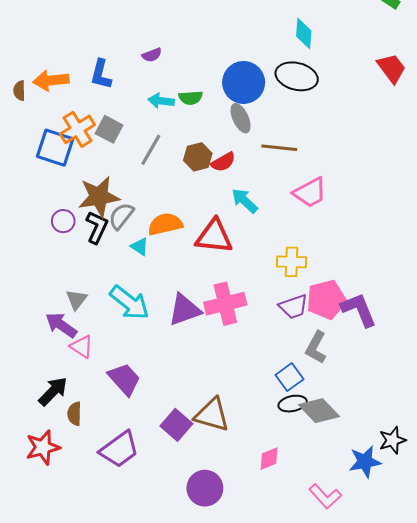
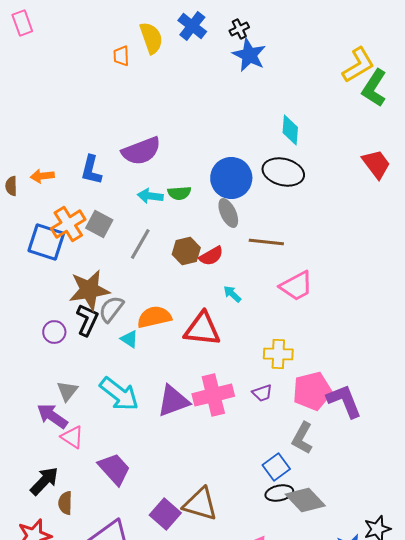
purple semicircle: (152, 55) -> (141, 151), size x2.0
orange arrow: (51, 80) -> (42, 176), size x0.7
cyan arrow: (245, 201) -> (232, 294), size x0.7
purple circle: (63, 221) -> (54, 332), moved
purple trapezoid: (294, 307) -> (262, 393), moved, size x0.7

